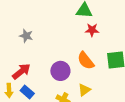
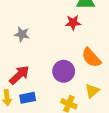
red star: (92, 30) -> (73, 23), moved
blue rectangle: (27, 92) -> (28, 98), turned -48

